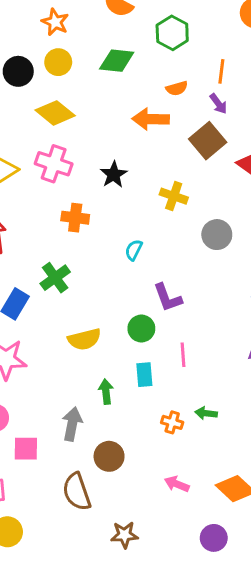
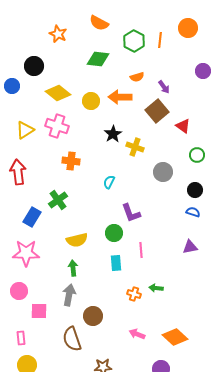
yellow circle: (58, 62) -> (91, 101), moved
orange line: (221, 71) -> (160, 40), moved
black star: (114, 175) -> (113, 134), moved
green arrow: (106, 392) -> (73, 268), moved

